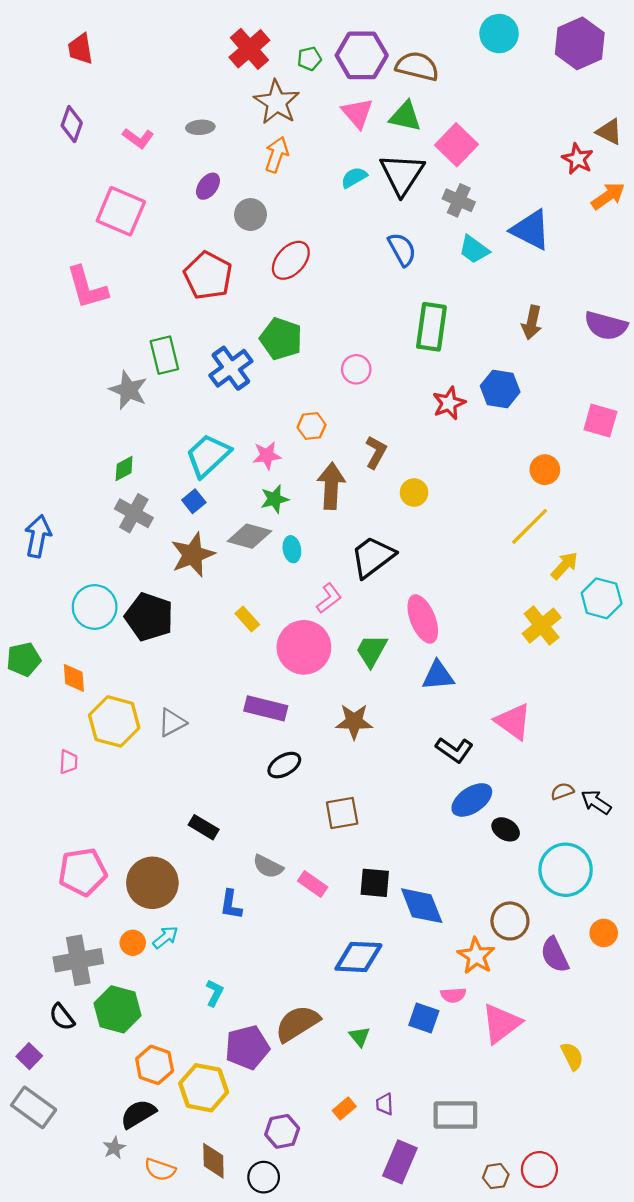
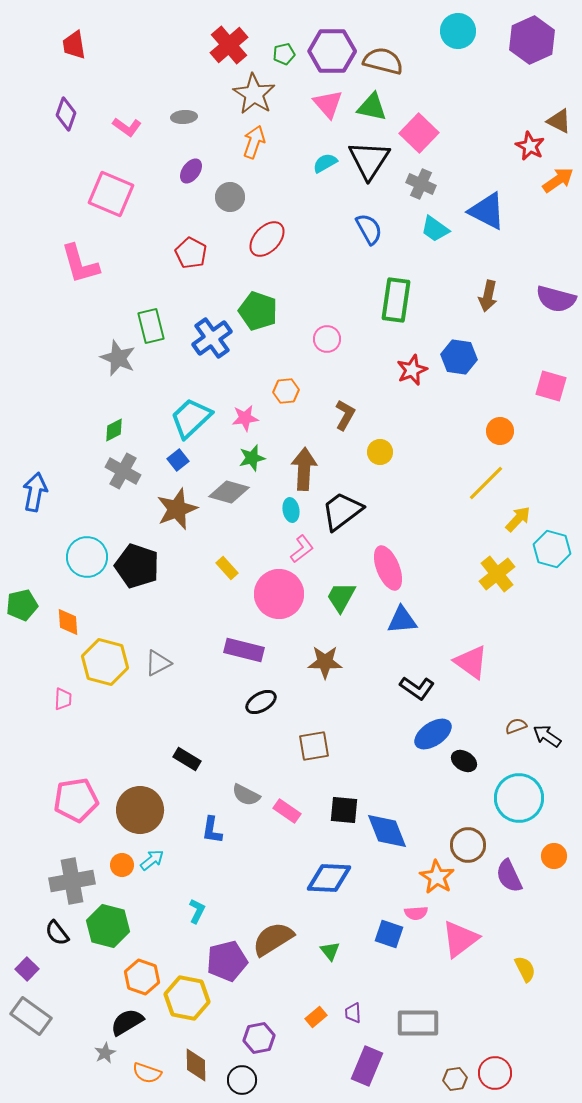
red pentagon: (208, 276) -> (191, 253), size x0.7
brown arrow: (331, 486) -> (304, 469), moved
cyan ellipse: (292, 549) -> (291, 510), moved

